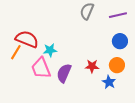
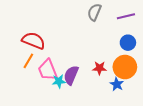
cyan star: (50, 50) -> (59, 81), moved
orange line: (16, 52) -> (28, 61), moved
orange circle: (117, 65) -> (125, 67), size x1.5

